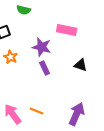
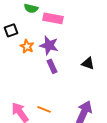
pink rectangle: (67, 30) -> (53, 18), moved
orange star: (11, 57) -> (27, 46), moved

